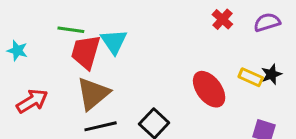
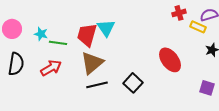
red cross: (222, 19) -> (179, 13), turned 32
green line: (71, 30) -> (58, 43), moved
yellow rectangle: (251, 77) -> (198, 27), moved

